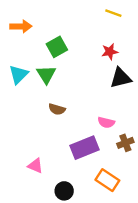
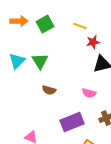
yellow line: (113, 13) -> (80, 26), moved
green square: (57, 47) -> (45, 24), moved
pink semicircle: (106, 122) -> (89, 93), moved

